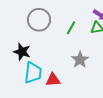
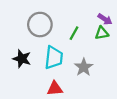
cyan trapezoid: (33, 73) -> (54, 58), moved

